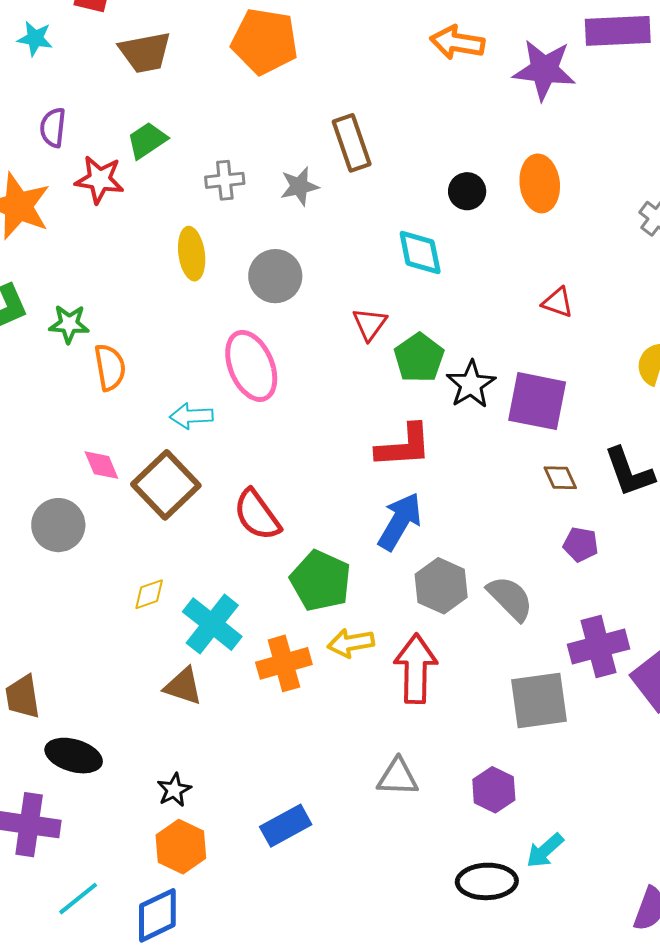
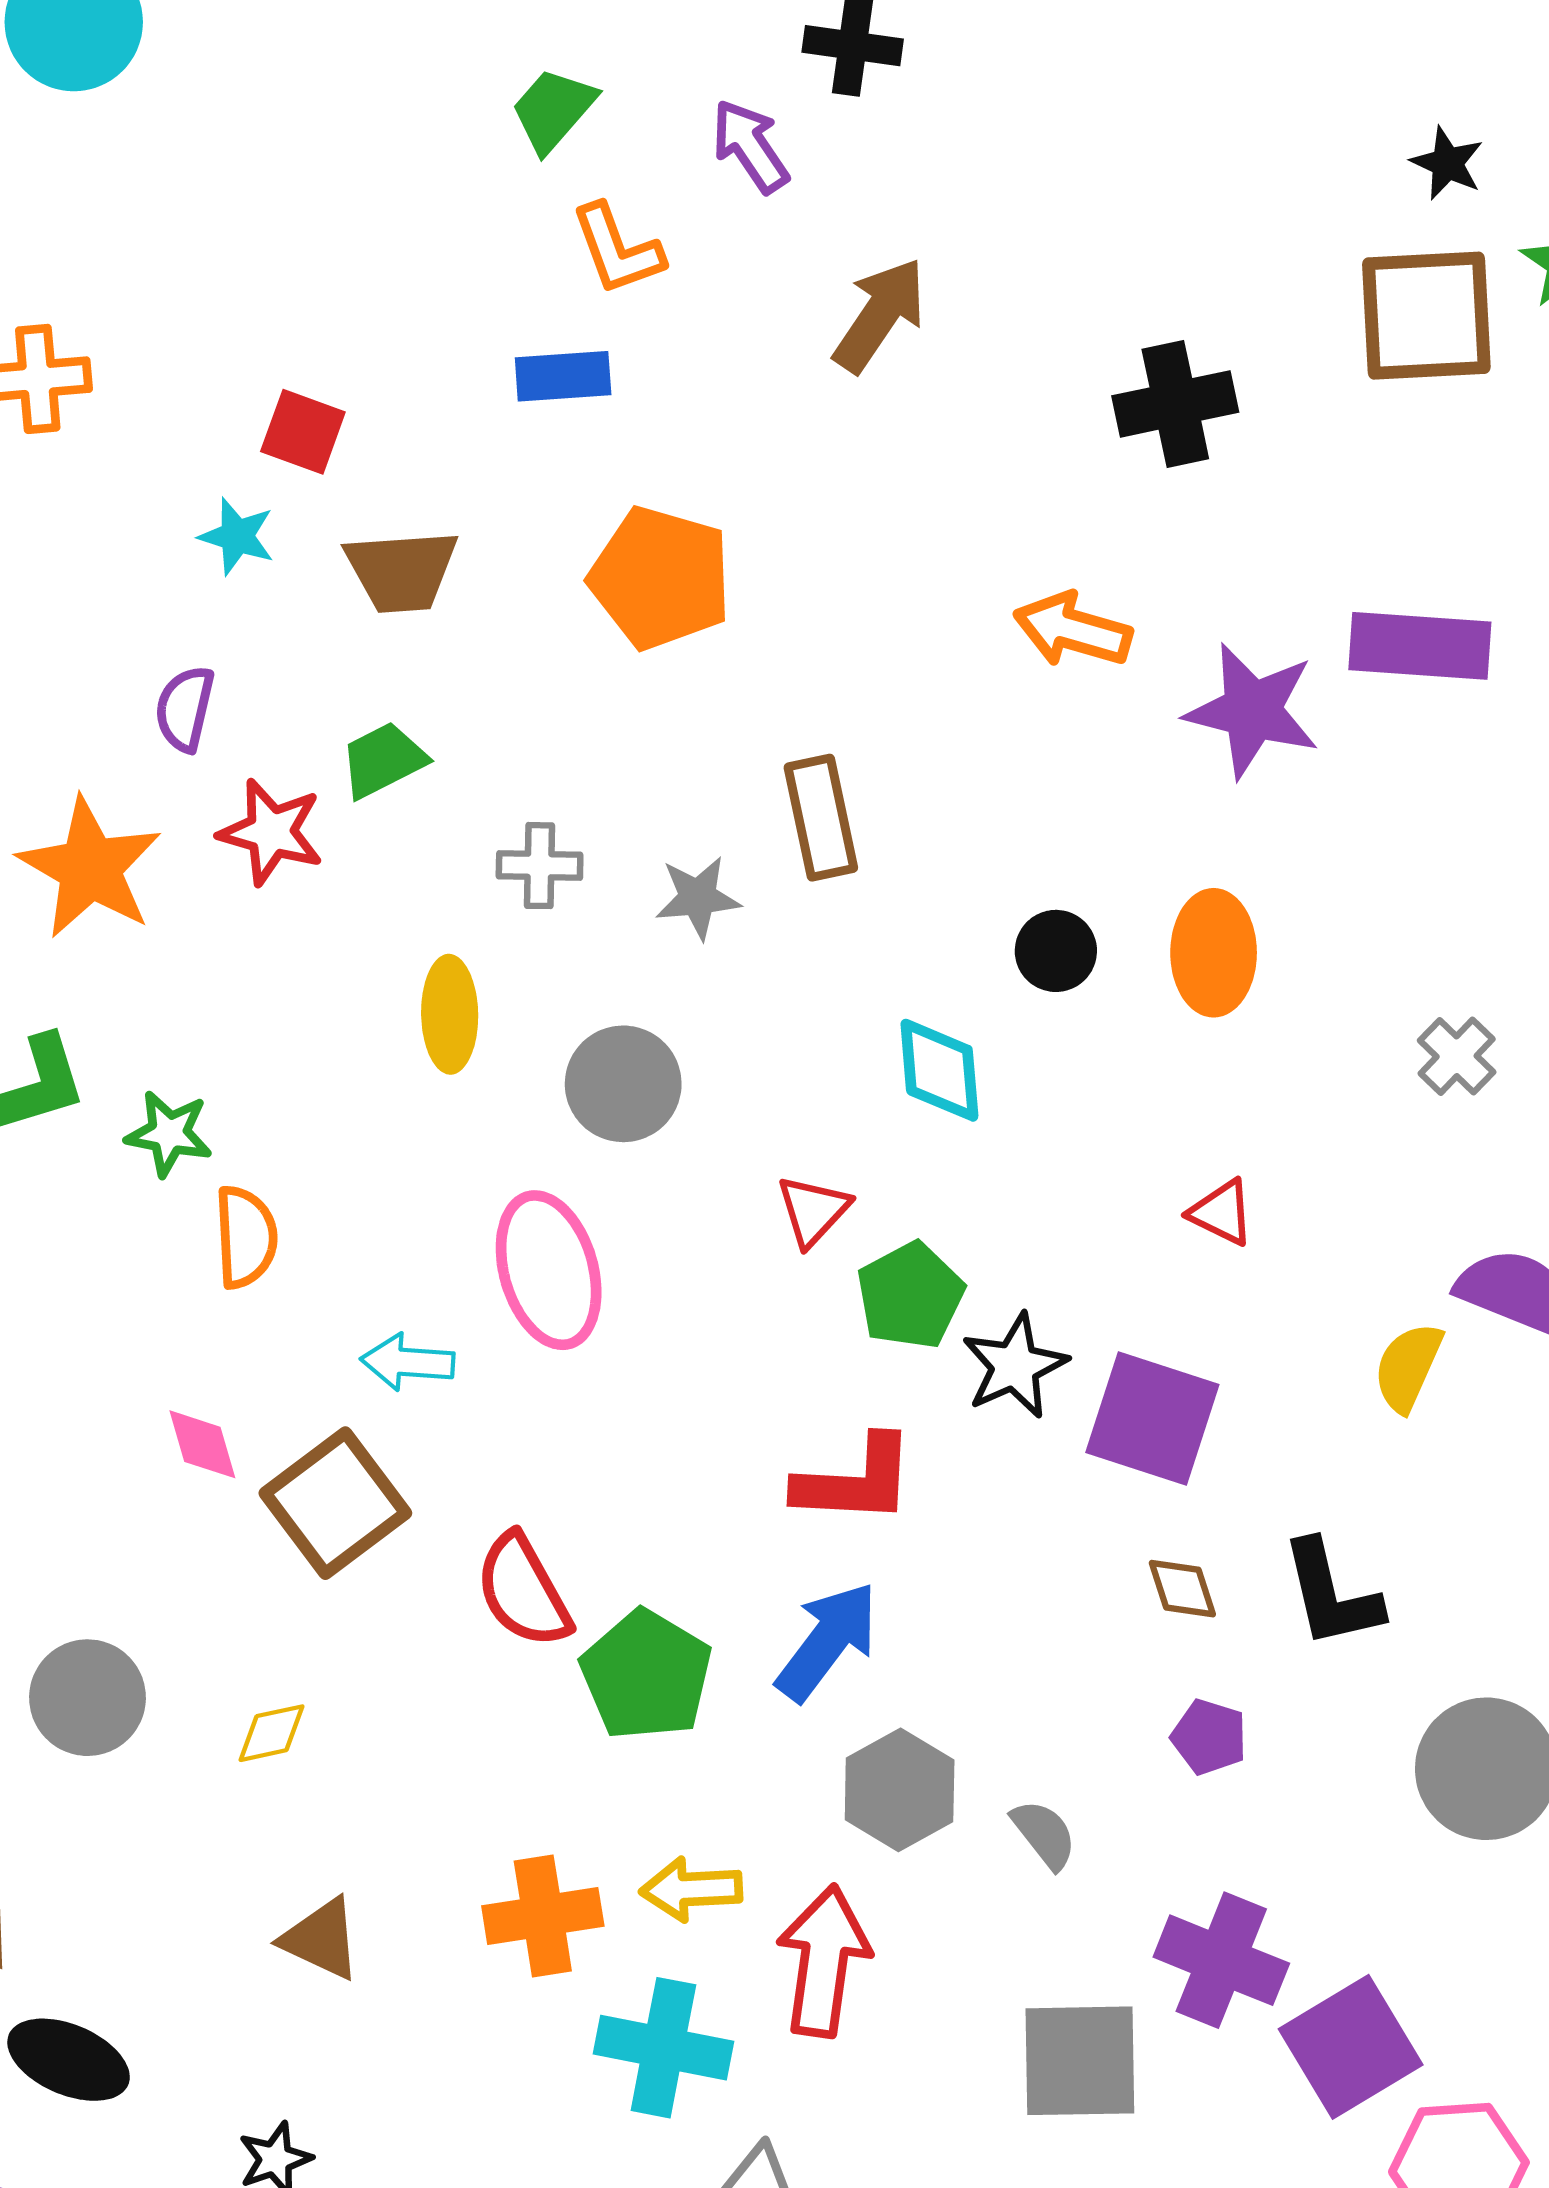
cyan star: (35, 39) -> (237, 536), moved
gray circle: (58, 525) -> (88, 1698), moved
green pentagon: (321, 581) -> (646, 1675), moved
gray semicircle: (510, 598) -> (1044, 1834), size x0.7
cyan cross: (212, 624) -> (663, 2048), moved, turned -34
purple cross: (599, 647) -> (1221, 1960), turned 30

